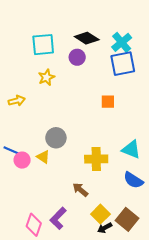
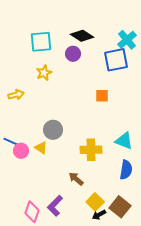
cyan cross: (122, 42) -> (127, 40), moved
blue semicircle: (133, 180) -> (126, 170), turned -114

